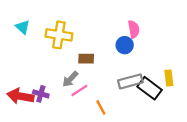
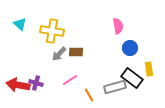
blue circle: (125, 45) -> (130, 48), moved
gray arrow: (70, 79) -> (59, 54), moved
gray rectangle: (130, 81) -> (115, 87), moved

